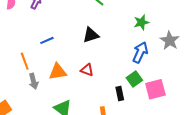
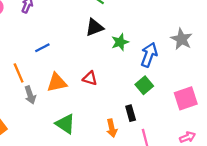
green star: (141, 22) -> (120, 42), moved
black triangle: (91, 35) -> (94, 27), moved
pink square: (155, 89) -> (186, 98), moved
black rectangle: (120, 93) -> (131, 113), moved

